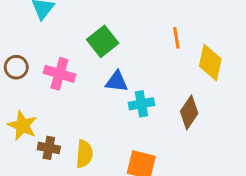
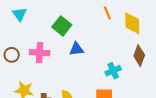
cyan cross: (141, 104) -> (113, 71), moved
brown diamond: (189, 112) -> (139, 56), moved

